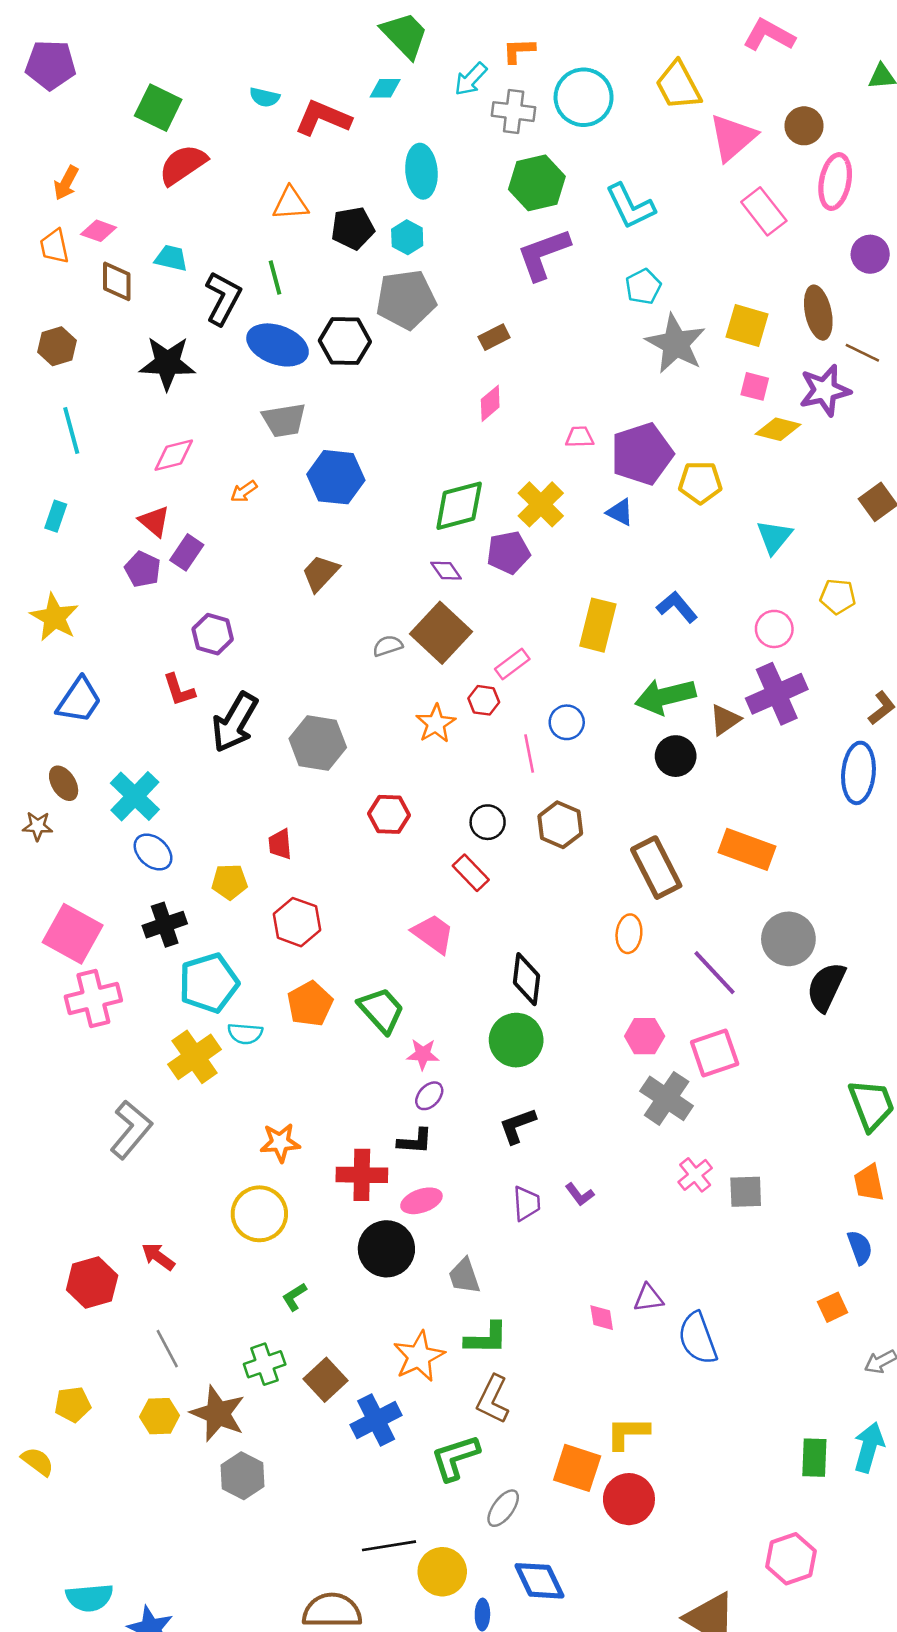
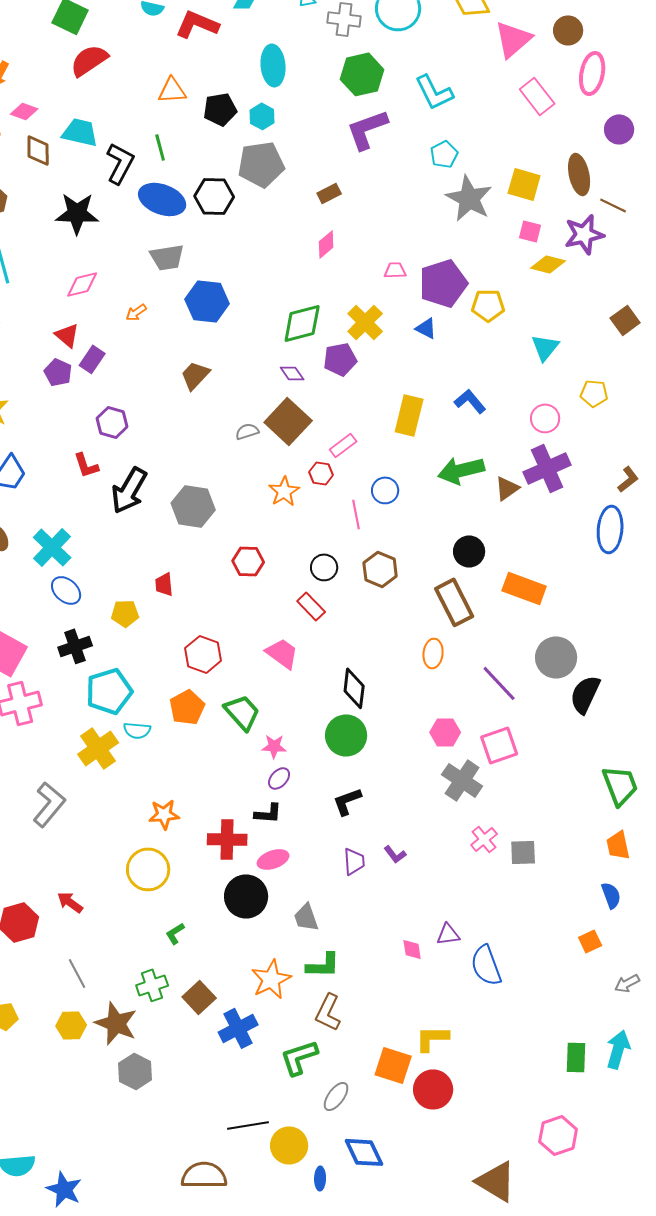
cyan trapezoid: (171, 258) -> (80, 132), size x1.4
black circle: (676, 756) -> (469, 551), moved
red hexagon: (297, 922) -> (203, 654), moved

